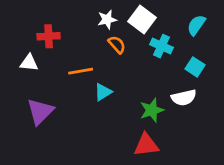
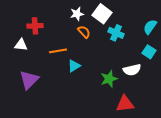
cyan semicircle: (196, 25) -> (150, 27), moved
cyan square: (195, 67) -> (149, 52), moved
red triangle: (146, 145) -> (125, 104), moved

